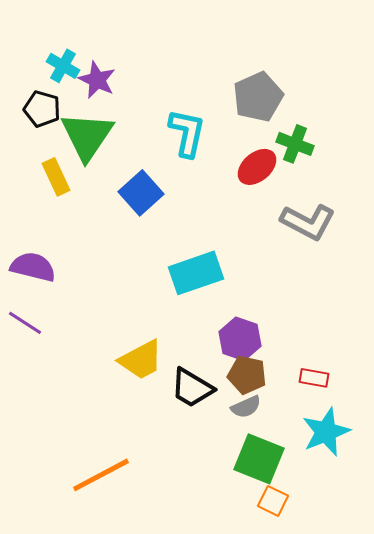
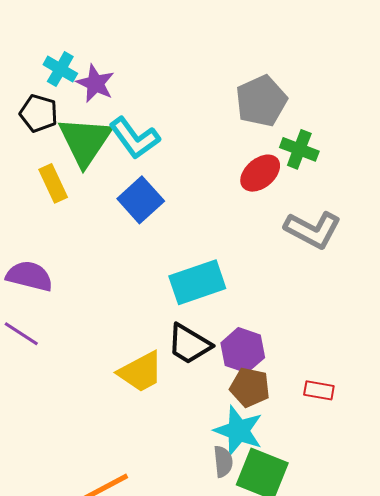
cyan L-shape: (187, 133) -> (135, 138), moved, turned 132
black trapezoid: (192, 388) -> (189, 344), moved
gray semicircle: (246, 407) -> (223, 461), moved, turned -72
cyan star: (326, 432) -> (239, 431), moved, turned -30

